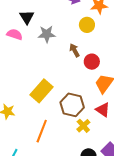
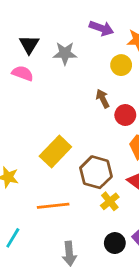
black triangle: (27, 17) -> (29, 44), moved
gray star: (47, 34) -> (65, 53), moved
orange line: (42, 131) -> (53, 206), turned 60

